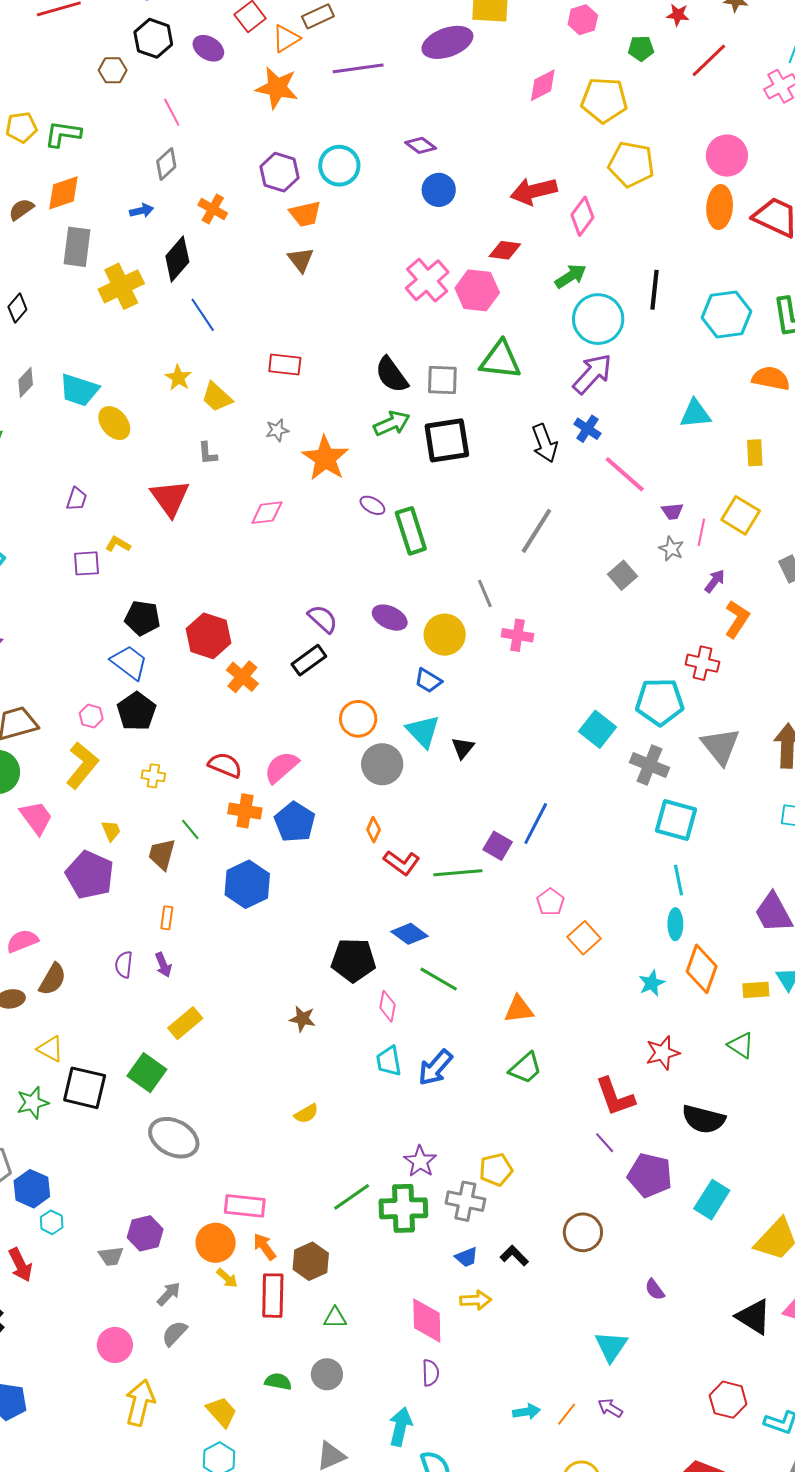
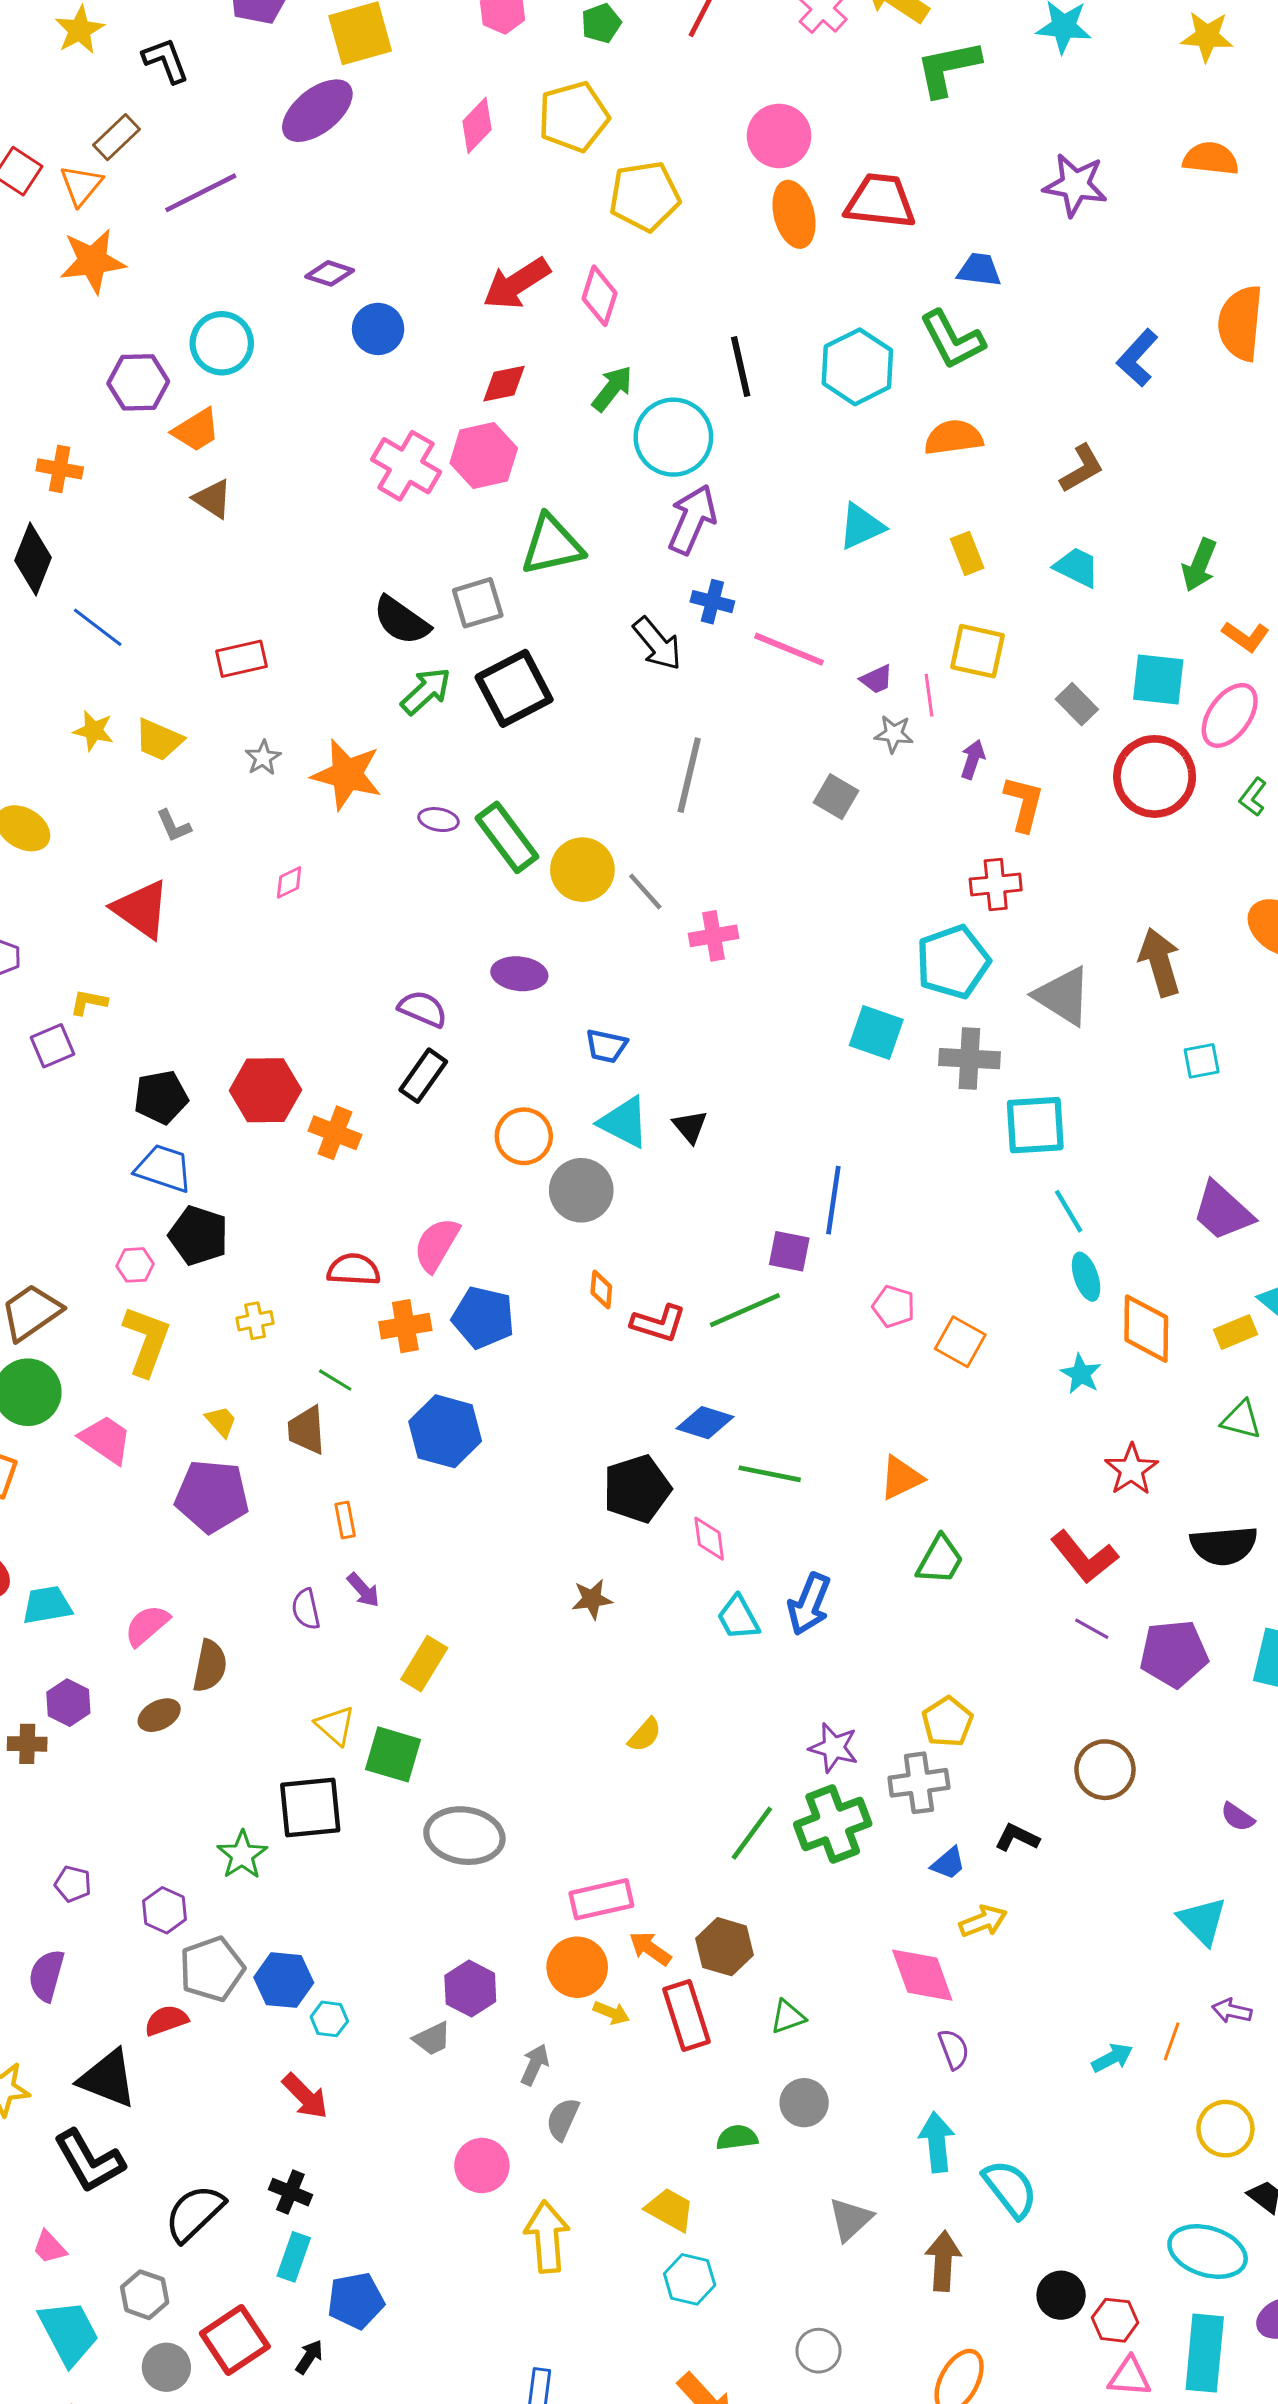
pink diamond: (267, 513) -> (289, 882), size x0.7
yellow circle: (445, 635) -> (582, 870), moved
yellow triangle: (50, 1049) -> (335, 1725), moved, turned 32

